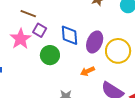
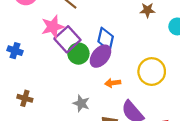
purple square: (40, 30) -> (67, 39), moved, size x1.6
purple ellipse: (95, 42) -> (100, 56), moved

